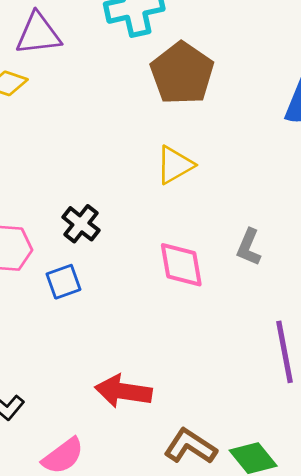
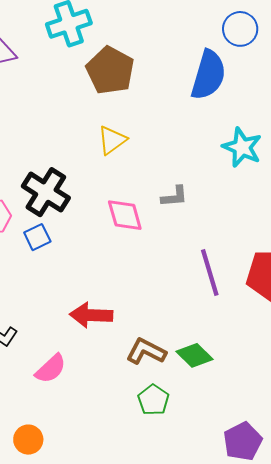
black cross: (81, 224) -> (46, 192), size x1.6
gray L-shape: (249, 247) -> (174, 196), turned -112

